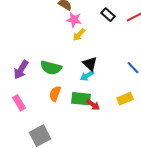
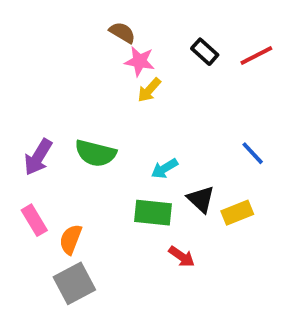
black triangle: (90, 64) -> (201, 199), moved
orange semicircle: (55, 94) -> (71, 239), moved
red arrow: (93, 105) -> (182, 257), moved

